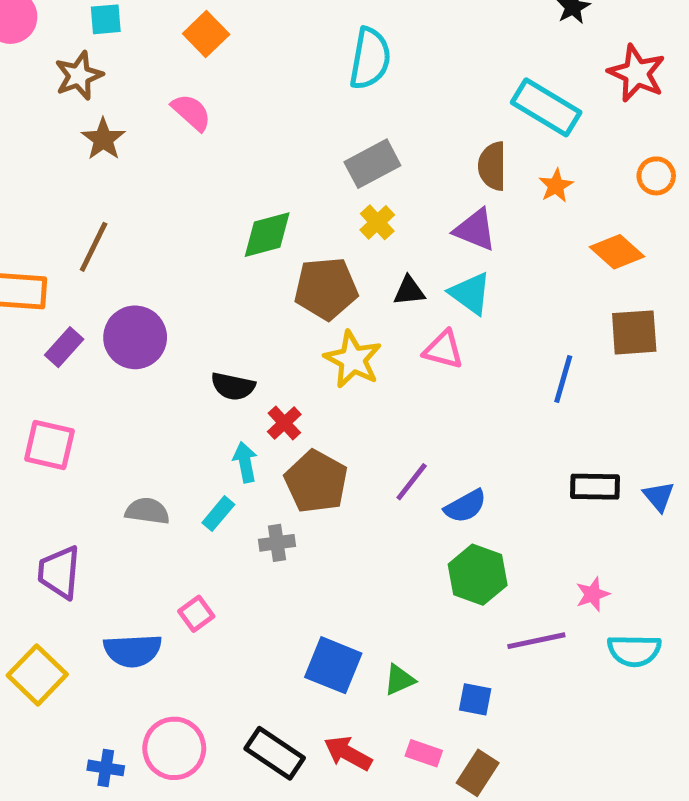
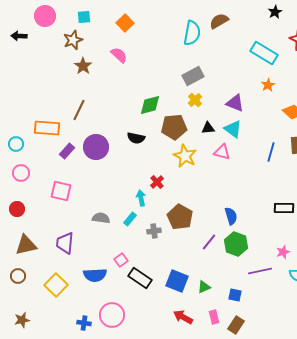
brown semicircle: (492, 166) -> (219, 21), moved, turned 60
blue line: (563, 379) -> (271, 152), moved
black semicircle: (233, 386) -> (136, 138), moved
brown pentagon: (316, 482) -> (180, 217), moved
purple line: (412, 482) -> (209, 242), moved
blue semicircle: (465, 506) -> (231, 216), turned -78
black rectangle: (275, 753) -> (140, 278), moved
pink rectangle: (424, 753) -> (214, 317), turned 56

